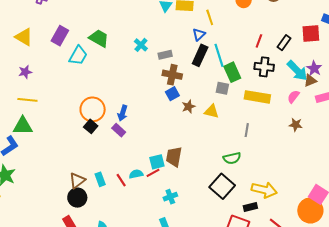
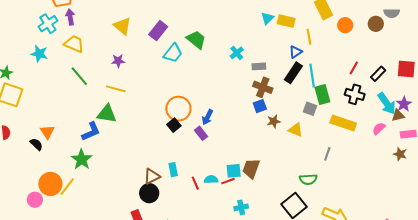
brown star: (296, 125) -> (400, 154), moved
cyan rectangle: (100, 179) -> (173, 170), moved

